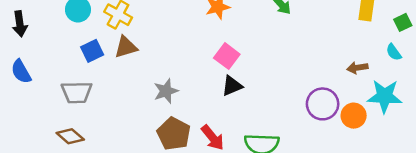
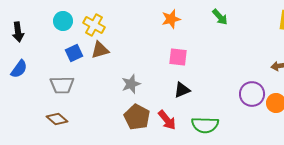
pink square: (227, 56) -> (178, 57), turned -30
blue semicircle: (21, 72) -> (19, 69), turned -114
black triangle: (232, 86) -> (182, 90), moved

